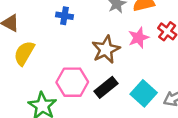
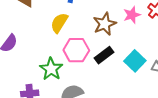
yellow semicircle: (24, 53) -> (59, 23), moved

